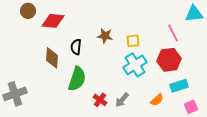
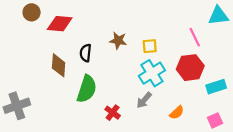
cyan rectangle: (179, 86) -> (216, 87), moved
gray arrow: (122, 100) -> (144, 100), moved

